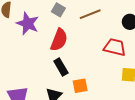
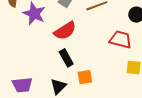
red semicircle: (59, 40) -> (65, 31), turned 35

